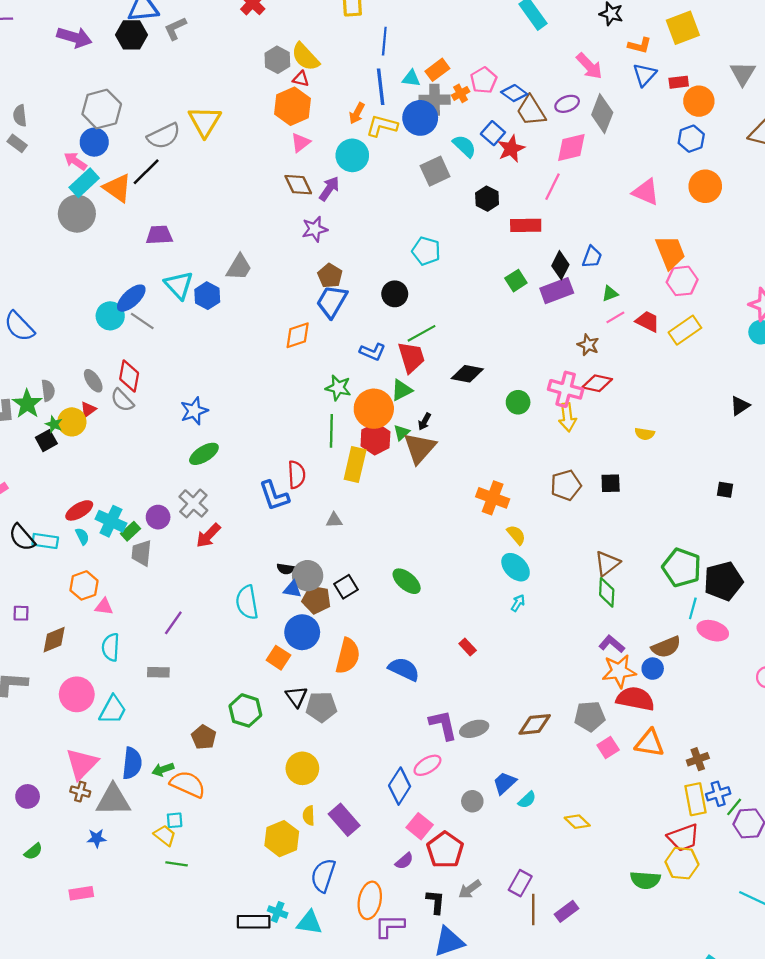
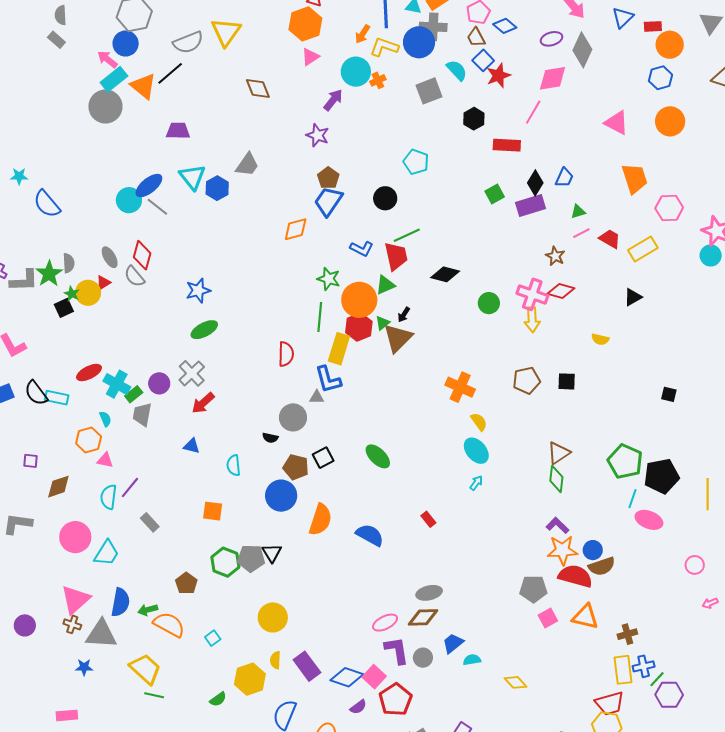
orange cross: (461, 93) -> (378, 80), moved
brown trapezoid: (531, 111) -> (476, 37), moved, size x0.7
brown diamond: (298, 185) -> (258, 88), moved
purple star: (315, 229) -> (318, 135), turned 30
pink hexagon: (682, 281) -> (669, 208), moved
black triangle: (740, 406) -> (633, 297), moved
blue L-shape: (274, 496) -> (328, 380), moved
cyan semicircle: (82, 536) -> (105, 419), moved
gray circle: (308, 576) -> (293, 417), moved
blue triangle: (292, 589) -> (192, 446), moved
cyan semicircle: (247, 602) -> (234, 465), size x0.7
purple line: (173, 623) -> (130, 488), moved
brown semicircle: (666, 647) -> (602, 566), moved
orange square: (278, 658) -> (213, 511), moved, turned -30
gray rectangle: (158, 672) -> (150, 522), turned 42
gray pentagon: (321, 707) -> (251, 558), moved
brown diamond: (535, 724) -> (423, 617), moved
purple L-shape: (443, 725) -> (397, 650), moved
blue diamond: (400, 786) -> (347, 677), moved, turned 72
cyan semicircle: (527, 800) -> (472, 660), turned -150
cyan square: (175, 820) -> (213, 638), moved, turned -35
yellow trapezoid: (165, 835) -> (145, 669), size x1.6
green semicircle: (33, 851) -> (218, 699), moved

